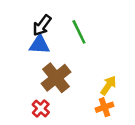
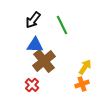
blue triangle: (39, 45) -> (35, 45), moved

